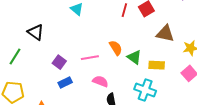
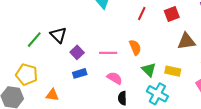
red line: (124, 10) -> (142, 13), moved
black triangle: (36, 32) -> (58, 35), moved
brown triangle: (165, 34) -> (186, 41), turned -30
green triangle: (134, 57) -> (149, 70), moved

